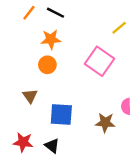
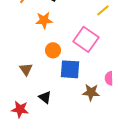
orange circle: (47, 65) -> (53, 50), moved
blue square: (61, 114) -> (70, 69), moved
black triangle: (52, 146) -> (45, 97), moved

